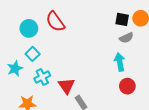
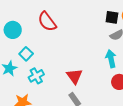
cyan circle: (29, 28) -> (13, 30), moved
red triangle: (67, 86) -> (74, 76), moved

